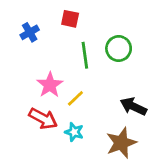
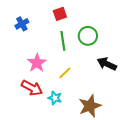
red square: (70, 19) -> (60, 14), moved, turned -32
yellow line: (75, 98) -> (65, 73), moved
black arrow: (133, 106) -> (107, 64), moved

